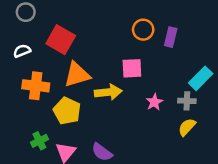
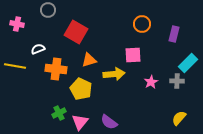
purple rectangle: (171, 37) -> (174, 34), moved
white semicircle: (22, 51) -> (38, 49), moved
orange triangle: (77, 75) -> (89, 60), size x0.7
yellow semicircle: (187, 127) -> (179, 118), moved

